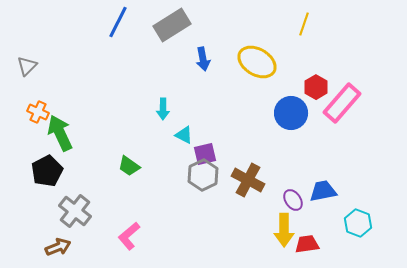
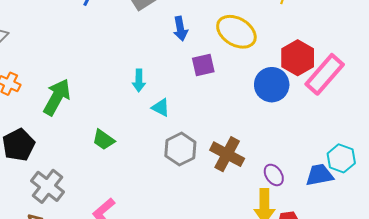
red hexagon: (316, 87) -> (298, 58), size x1.4
green arrow: (60, 133) -> (57, 97), moved, turned 54
purple square: (205, 154) -> (203, 65), moved
blue trapezoid: (323, 191) -> (319, 175), moved
cyan hexagon: (358, 223) -> (341, 158), moved

